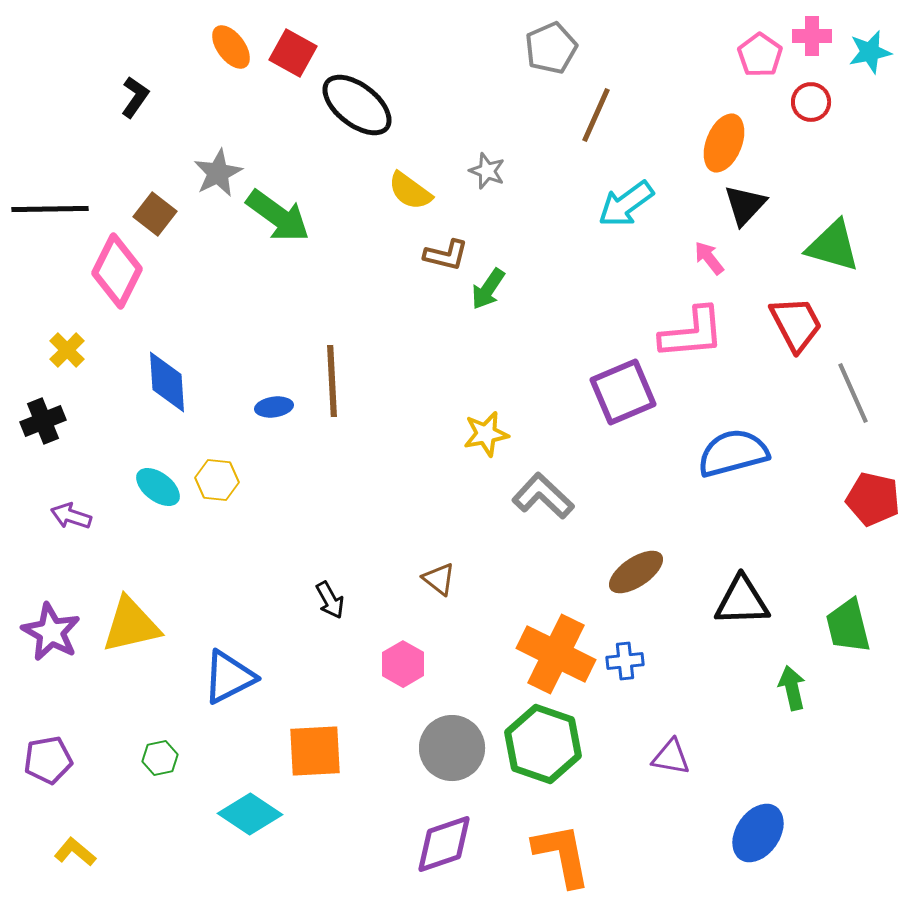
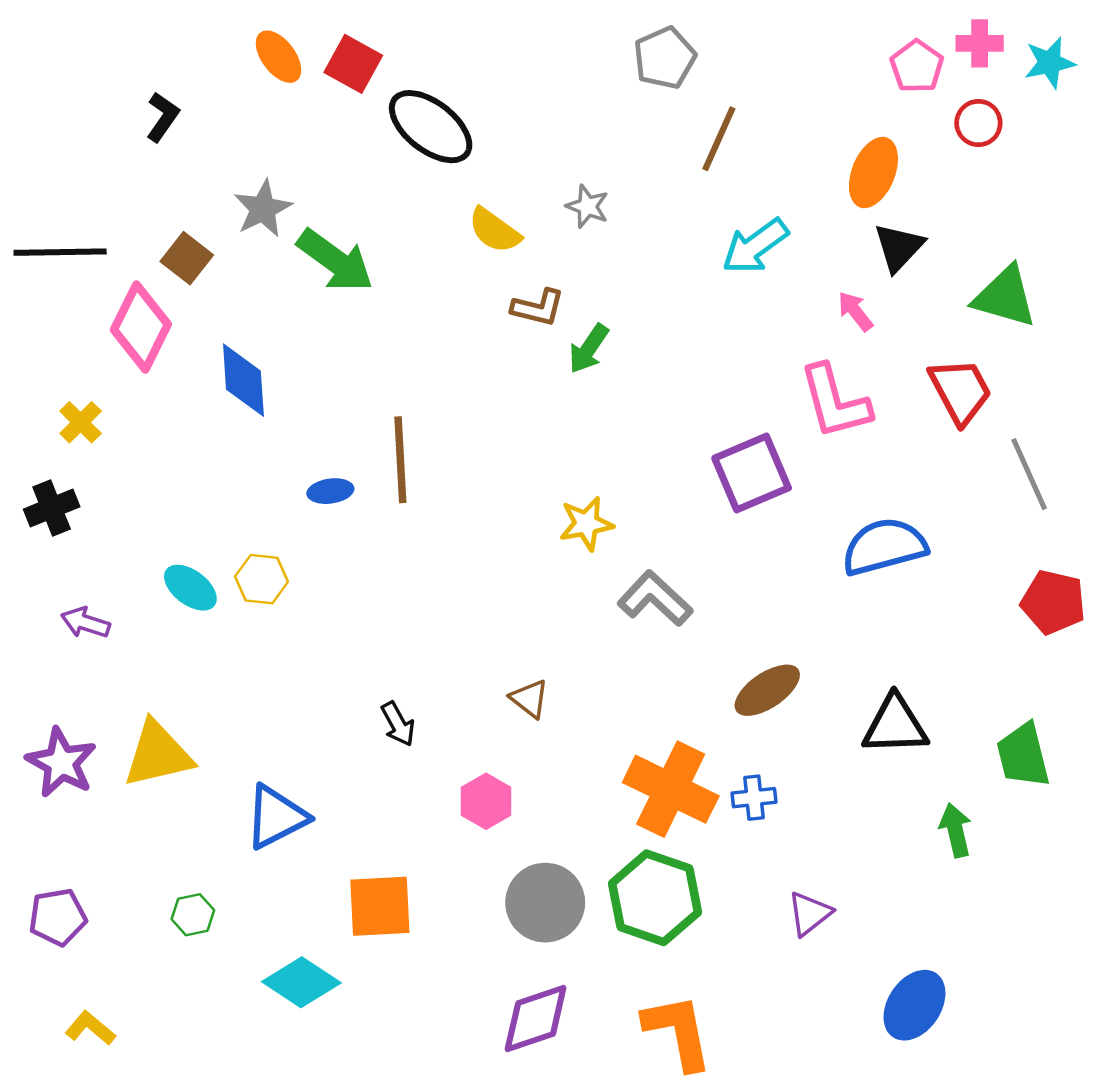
pink L-shape: (692, 333) -> (835, 402), turned 80
blue diamond: (167, 382) -> (243, 380), moved
purple triangle: (671, 757) -> (809, 913), turned -48

